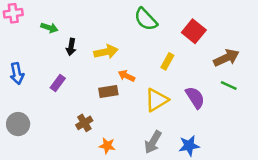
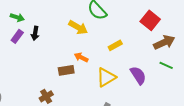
red square: (194, 31) -> (150, 20), moved
yellow arrow: (106, 52) -> (78, 27), moved, turned 42
yellow rectangle: (167, 61) -> (115, 45), turned 32
purple rectangle: (58, 83) -> (17, 36), moved

